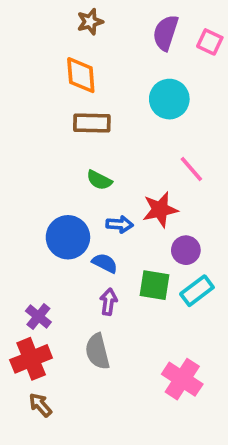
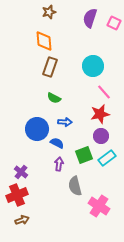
cyan circle: (169, 99) -> (93, 66), moved
brown rectangle: (92, 123) -> (50, 67), turned -72
red star: (160, 210) -> (100, 114), moved
green square: (155, 285) -> (84, 155), turned -30
gray semicircle: (97, 351) -> (75, 186), moved
brown arrow: (40, 405) -> (22, 220), turned 112

